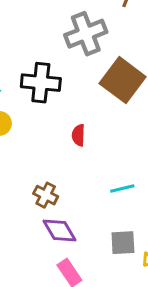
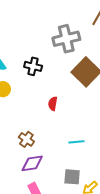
black cross: (41, 83) -> (33, 66), size x0.7
purple diamond: (59, 231) -> (32, 163), turned -75

